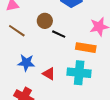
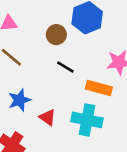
brown circle: (45, 21) -> (56, 35), moved
blue star: (26, 63) -> (19, 100), turned -30

